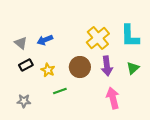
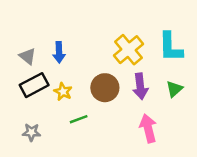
blue arrow: (45, 40) -> (59, 52), turned -70
black rectangle: (26, 65) -> (34, 85), size x1.5

